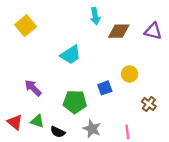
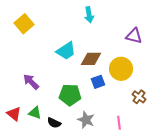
brown diamond: (119, 31) -> (91, 59), moved
purple triangle: (153, 31) -> (134, 36), moved
yellow circle: (130, 74) -> (121, 69), size x1.5

